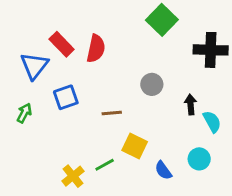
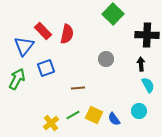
black arrow: (191, 104) -> (141, 64), moved
green arrow: (24, 113) -> (17, 79), size x1.5
brown line: (112, 113) -> (78, 88), moved
yellow square: (135, 146) -> (94, 115), moved

